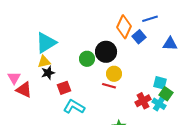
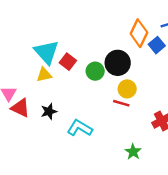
cyan triangle: (46, 43) -> (47, 52), turned -40
black star: (48, 73) -> (49, 111), moved
red square: (64, 88) -> (68, 62), moved, turned -32

